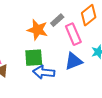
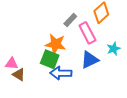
orange star: (38, 30) -> (56, 44), moved
green square: (34, 58) -> (50, 59), turned 30

